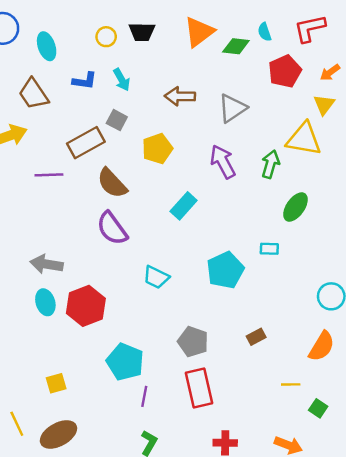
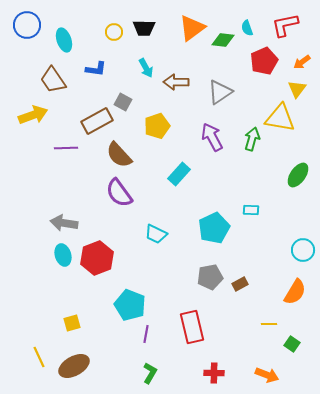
cyan arrow: (122, 80) -> (146, 68), moved
green ellipse: (295, 207) -> (298, 175), moved
gray pentagon: (193, 342) -> (210, 277), moved, turned -30

